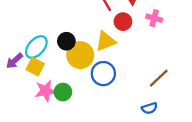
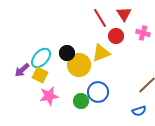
blue circle: (103, 74) -> (98, 92), moved
green circle: (63, 92) -> (81, 101), moved

